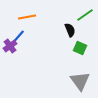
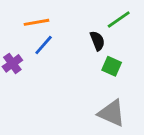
blue line: (18, 37) -> (44, 45), moved
gray triangle: (80, 81) -> (112, 113), turned -30

